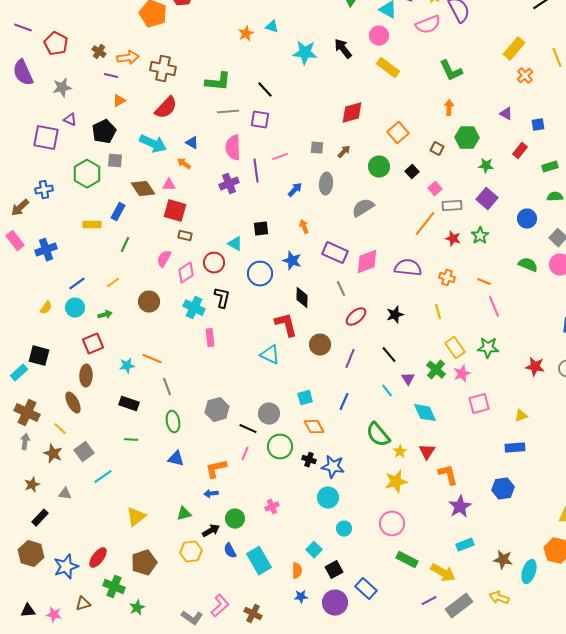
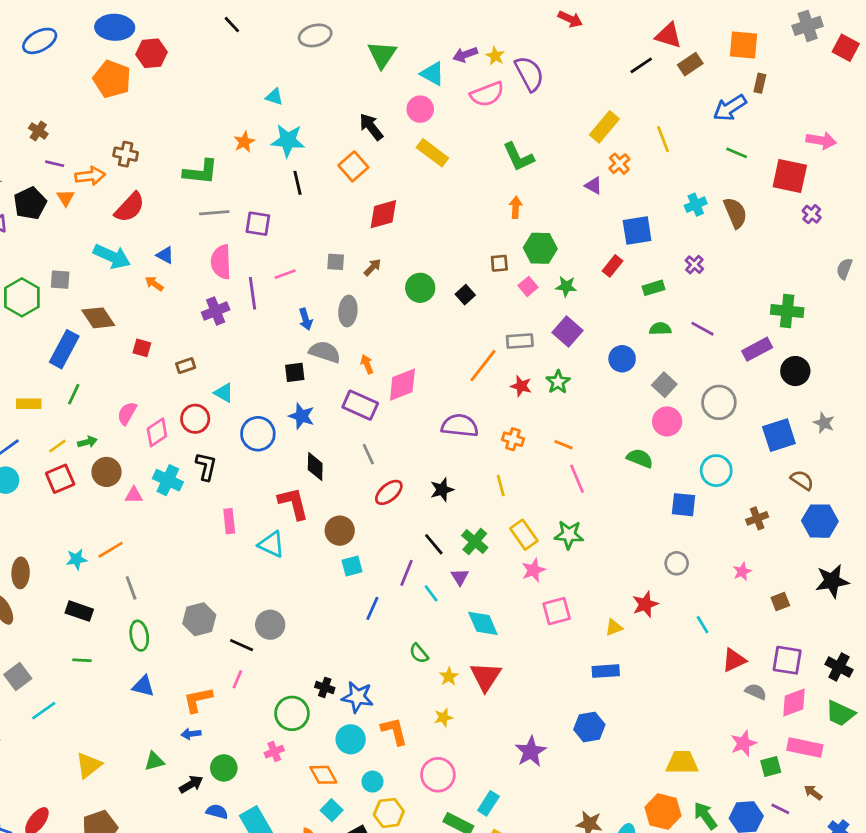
orange star: (246, 34) -> (244, 142), moved
cyan star: (305, 53) -> (288, 140), moved
orange arrow: (128, 58) -> (90, 176), moved
brown cross: (163, 69) -> (126, 154), size x0.7
black line: (265, 90) -> (297, 183), moved, turned 30
orange triangle: (119, 101) -> (66, 198), turned -32
purple triangle: (506, 114) -> (593, 186), moved
blue square: (538, 125) -> (637, 231), size x1.6
black pentagon: (104, 132) -> (30, 203), moved
orange square: (398, 133) -> (353, 166), moved
brown square: (437, 149) -> (499, 263), turned -32
pink triangle: (169, 185) -> (134, 495), moved
pink square: (435, 189) -> (528, 286), moved
blue arrow: (295, 190) -> (306, 319), turned 119
gray semicircle: (363, 208) -> (325, 352), moved, turned 50
red square: (175, 211) -> (142, 348), size x0.6
blue rectangle: (118, 212) -> (64, 349), size x1.5
yellow rectangle: (92, 225) -> (29, 404), moved
orange arrow: (304, 227) -> (367, 364), moved
black square: (261, 229) -> (295, 372), moved
brown rectangle: (185, 236) -> (186, 366), moved, turned -32
pink diamond: (367, 262) -> (402, 385), moved
green semicircle: (528, 265) -> (640, 458), moved
green arrow: (105, 315) -> (87, 442), moved
pink rectangle: (210, 338) -> (229, 521), moved
red square: (93, 344) -> (60, 479), moved
orange line: (152, 359) -> (111, 550), turned -54
purple line: (350, 359) -> (407, 573), moved
red star: (535, 367) -> (645, 604), moved, turned -30
green cross: (436, 370) -> (475, 542), moved
cyan square: (305, 398) -> (352, 566), moved
orange diamond: (314, 427) -> (323, 775), moved
green semicircle: (378, 435) -> (419, 653), size x0.6
green circle: (280, 447) -> (292, 713), moved
red triangle: (427, 452) -> (486, 677), size x1.4
orange L-shape: (448, 475) -> (394, 731), moved
yellow star: (396, 482) -> (443, 717), size x0.6
cyan rectangle: (465, 545) -> (488, 803), moved, turned -36
blue semicircle: (230, 551) -> (217, 812), turned 133
yellow hexagon: (191, 552) -> (389, 813), moved

